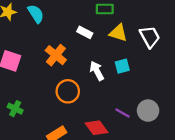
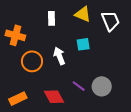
white rectangle: (85, 32) -> (52, 18), moved, turned 56
orange cross: (56, 55) -> (15, 35), moved, turned -30
white arrow: (97, 71) -> (59, 56), moved

